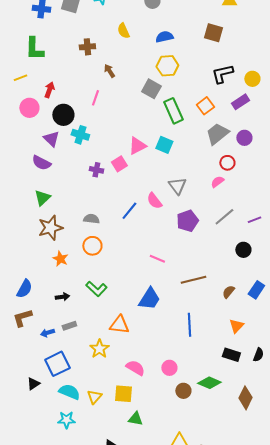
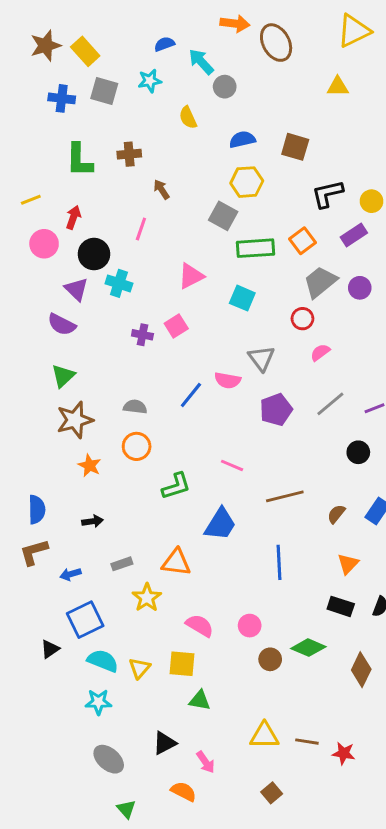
yellow semicircle: (123, 31) -> (188, 117), moved
brown square: (213, 33) -> (295, 147), moved
green L-shape: (34, 49) -> (79, 160), moved
green rectangle: (173, 111) -> (255, 248), turned -70
pink triangle: (137, 146) -> (191, 276), moved
red circle: (227, 163) -> (302, 319), moved
pink semicircle: (154, 201) -> (228, 380), turned -42
blue semicircle: (24, 289) -> (37, 510), turned -30
green L-shape: (96, 289) -> (176, 486), moved, turned -60
gray rectangle: (69, 326) -> (122, 564), moved

